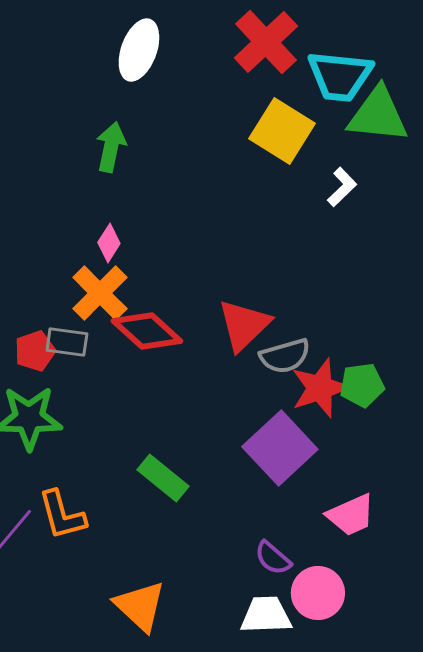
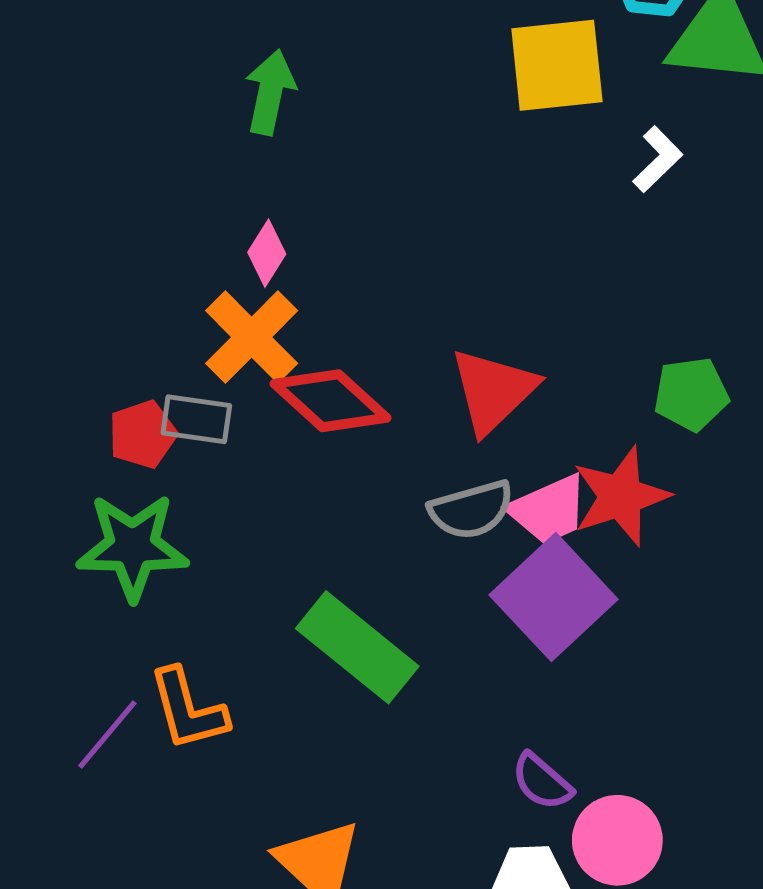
yellow square: (282, 131) -> (557, 65), turned -38
gray semicircle: (285, 356) -> (471, 510), moved
green pentagon: (362, 385) -> (691, 394), moved
green rectangle: (163, 478) -> (357, 647), size x1.4
pink trapezoid: (351, 515) -> (549, 510), moved

